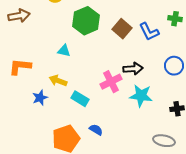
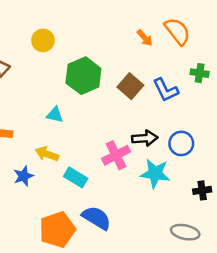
blue circle: (174, 66) -> (181, 143), moved
blue semicircle: (96, 130) -> (96, 218), size x1.6

